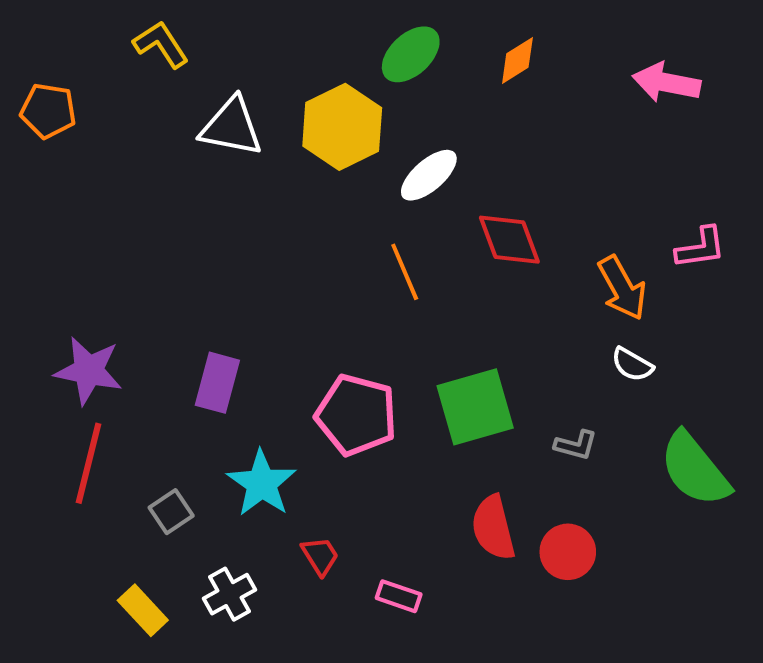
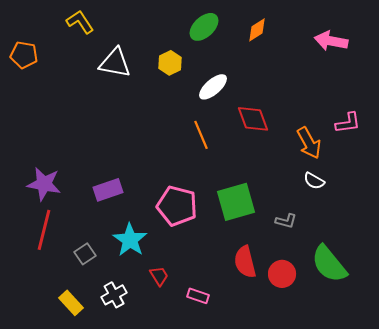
yellow hexagon: (342, 127) -> (170, 63), size x0.6
purple rectangle: (217, 383) -> (108, 190), turned 56
green semicircle: (695, 469) -> (329, 264), moved

